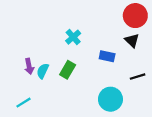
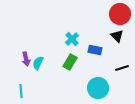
cyan cross: (73, 37) -> (72, 39), moved
green rectangle: (68, 70) -> (70, 62), moved
cyan line: (23, 103) -> (21, 91), turned -64

